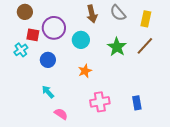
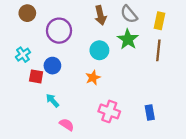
red square: (33, 35) -> (36, 76), moved
cyan circle: (81, 40) -> (99, 50), moved
brown line: (145, 46) -> (158, 50), turned -36
green star: (117, 47) -> (128, 39), moved
pink cross: (100, 102) -> (109, 111), turned 30

